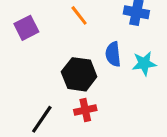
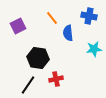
blue semicircle: (113, 54) -> (68, 33), moved
black hexagon: (79, 74) -> (38, 58), moved

